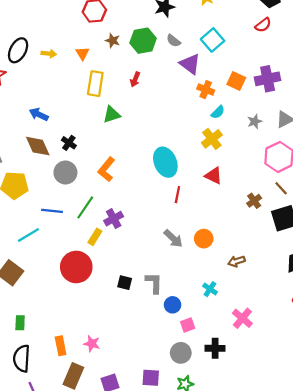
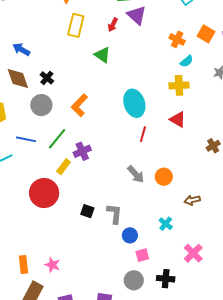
purple triangle: (190, 64) -> (137, 15), moved
green triangle: (112, 114) -> (102, 55), moved, turned 48
yellow cross: (212, 139) -> (179, 85), turned 30

